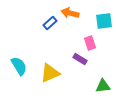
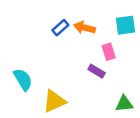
orange arrow: (70, 13) -> (84, 28), moved
yellow triangle: (50, 73) -> (54, 101), moved

